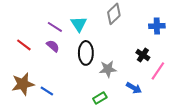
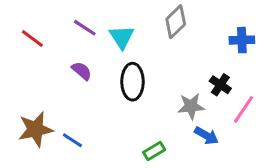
purple line: (55, 27) -> (85, 28), moved
red line: (24, 45) -> (32, 39), moved
gray star: (108, 69) -> (191, 106), moved

